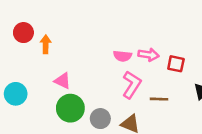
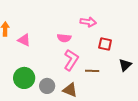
pink arrow: (149, 55) -> (88, 22), moved
pink triangle: (63, 81) -> (24, 40), moved

